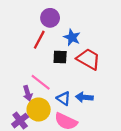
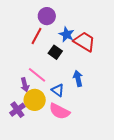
black square: (60, 57) -> (55, 52), turned 32
red trapezoid: (88, 59) -> (84, 42), moved
blue arrow: (84, 97) -> (78, 79), moved, turned 70

